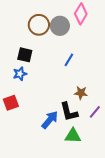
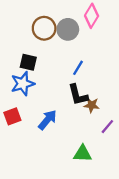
blue star: (20, 74) -> (23, 84), size x1.5
black L-shape: (69, 112) -> (78, 95), moved
blue arrow: (50, 120) -> (47, 120), moved

